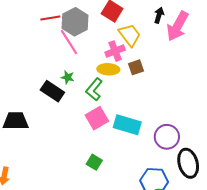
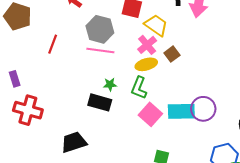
red line: (50, 18) -> (53, 44), moved, turned -42
pink line: (69, 42) -> (100, 51), turned -32
purple circle: (167, 137) -> (203, 109), moved

